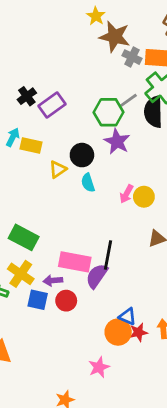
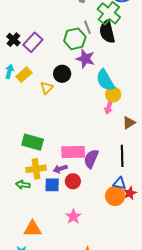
gray line: (129, 100) -> (87, 27), turned -64
yellow rectangle: (31, 145) -> (24, 75), turned -42
cyan semicircle: (88, 183) -> (105, 80), moved, size x1.6
pink arrow: (126, 194) -> (109, 107), moved
black line: (108, 255) -> (122, 156), moved
yellow cross: (21, 274) -> (36, 169), turned -30
pink star: (99, 367) -> (73, 216), moved

